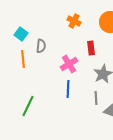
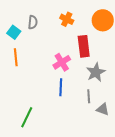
gray semicircle: (41, 46) -> (33, 22), moved
red rectangle: (91, 48) -> (84, 46), size x1.5
green line: (28, 106) -> (27, 117), moved

